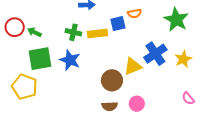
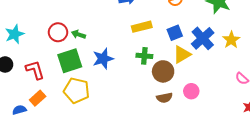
blue square: (118, 24) -> (175, 33), moved
green cross: (73, 32) -> (144, 56), moved
green square: (40, 59) -> (70, 61), moved
blue star: (70, 60) -> (103, 59), moved, turned -30

